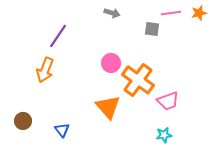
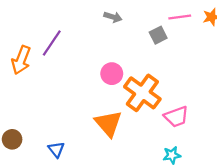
gray square: (152, 29) -> (158, 35), turned -35
orange arrow: (45, 70) -> (21, 60), moved

